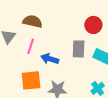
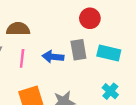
blue arrow: (50, 59) -> (53, 57), moved

